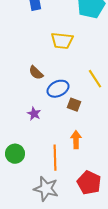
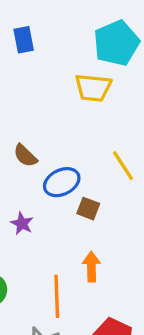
yellow trapezoid: (62, 41) -> (93, 88), moved

